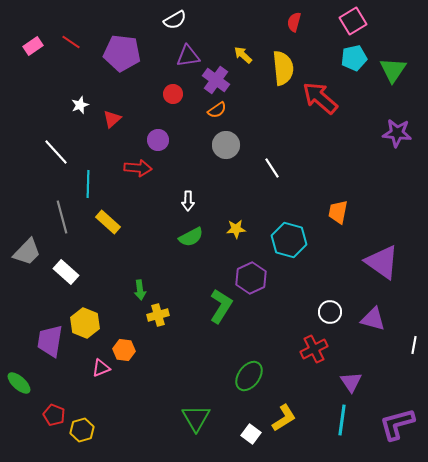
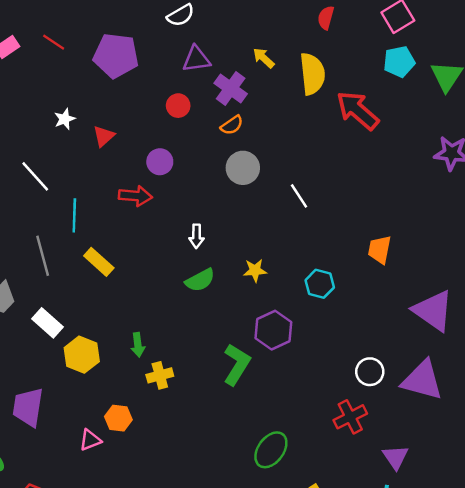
cyan hexagon: (289, 240) -> (320, 284), size x0.7
purple triangle: (373, 319) -> (422, 380), size x1.4
yellow hexagon: (85, 323) -> (82, 355), moved

